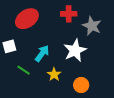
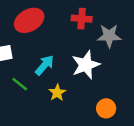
gray star: (92, 26) -> (109, 36), turned -30
orange circle: (81, 85) -> (106, 108), moved

